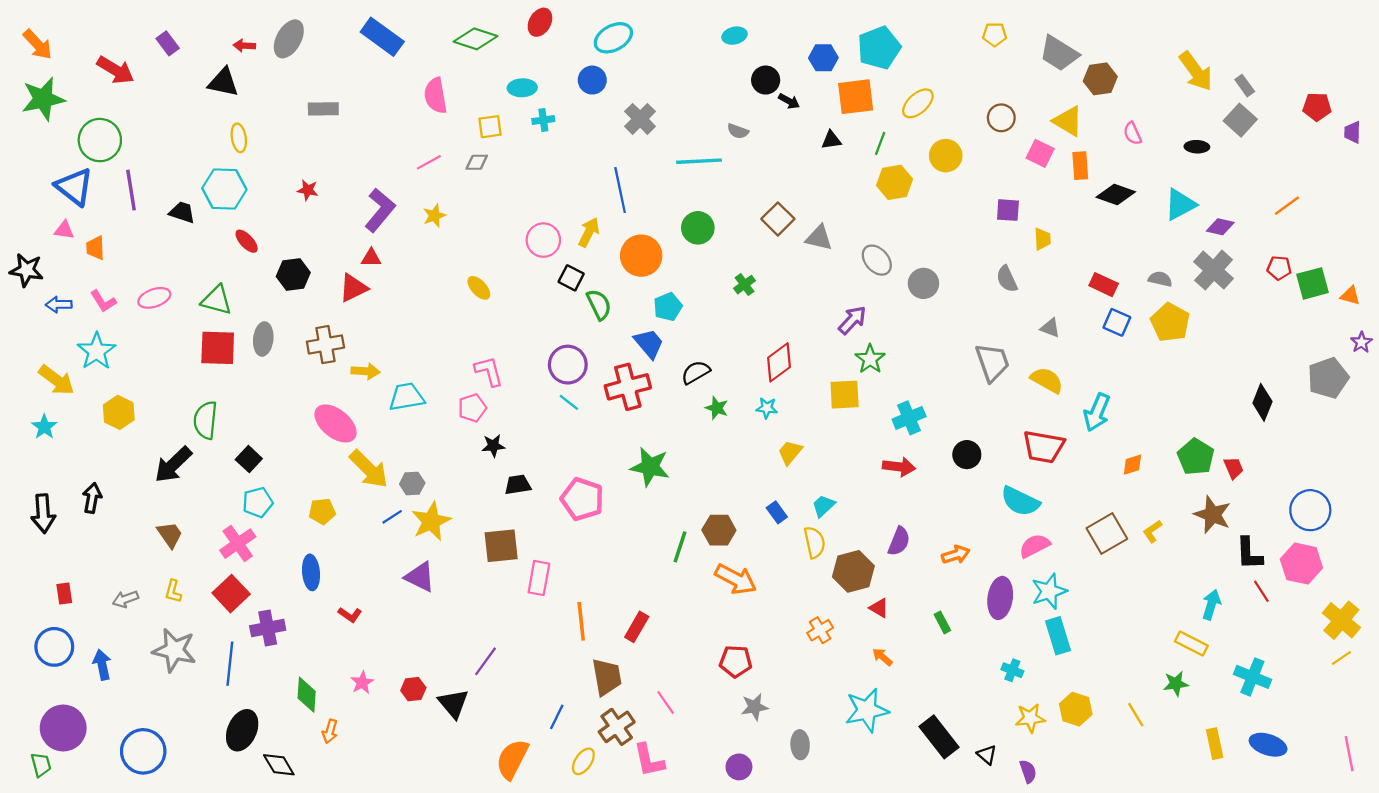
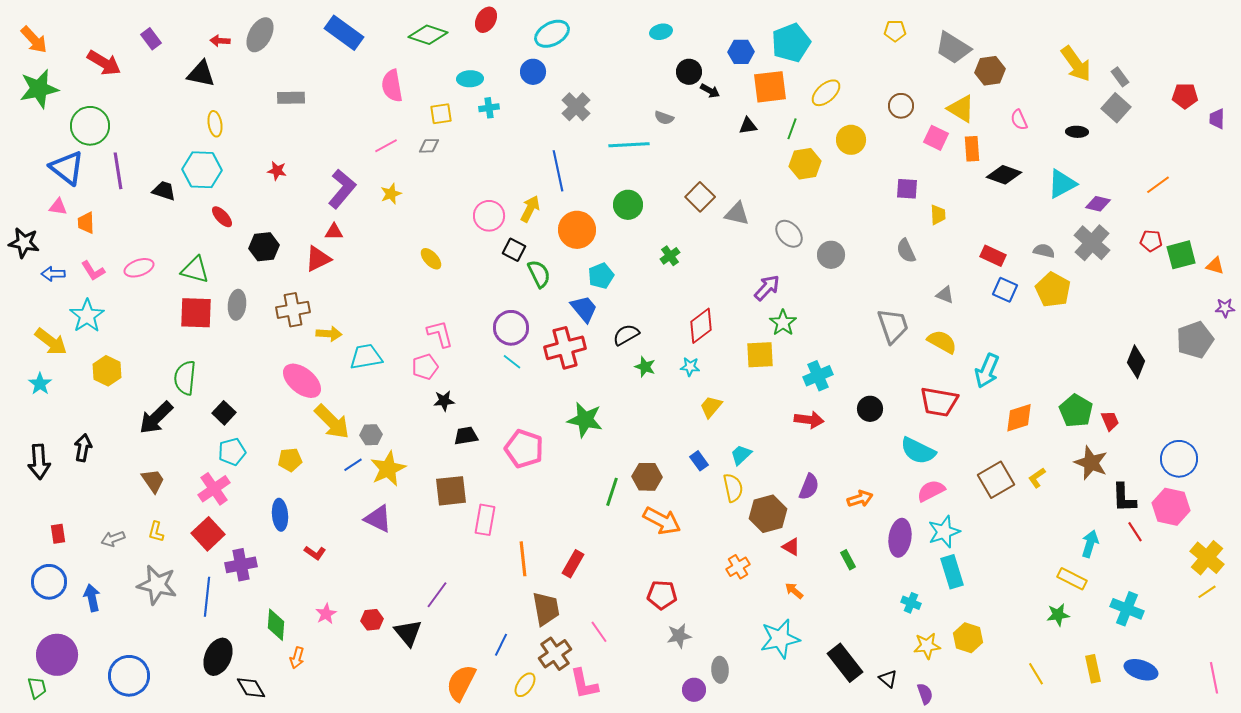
purple star: (1361, 342) -> (1225, 308), turned 30
orange diamond: (1132, 465) -> (1019, 418), size x1.5
yellow line: (1136, 715) -> (1036, 674), moved
purple circle: (739, 767) -> (694, 690), moved

